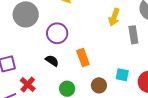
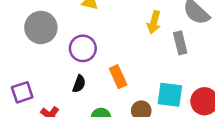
black semicircle: (52, 61) -> (79, 84), turned 80
cyan square: (122, 75) -> (170, 95), size x1.5

